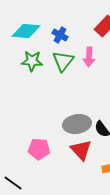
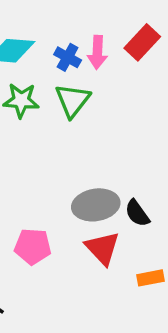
pink arrow: (89, 57) -> (97, 52), moved

